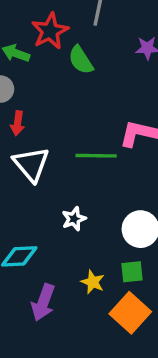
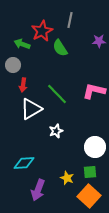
green line: (96, 156) -> (57, 94), moved, turned 45
white triangle: (31, 164) -> (31, 109), turned 40
white star: (74, 219) -> (56, 131), moved

